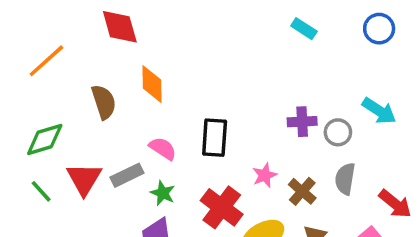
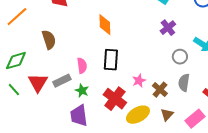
orange diamond: (152, 84) -> (105, 25), moved
purple cross: (302, 122) -> (168, 28), moved, turned -35
pink semicircle: (163, 148) -> (82, 66), turned 49

